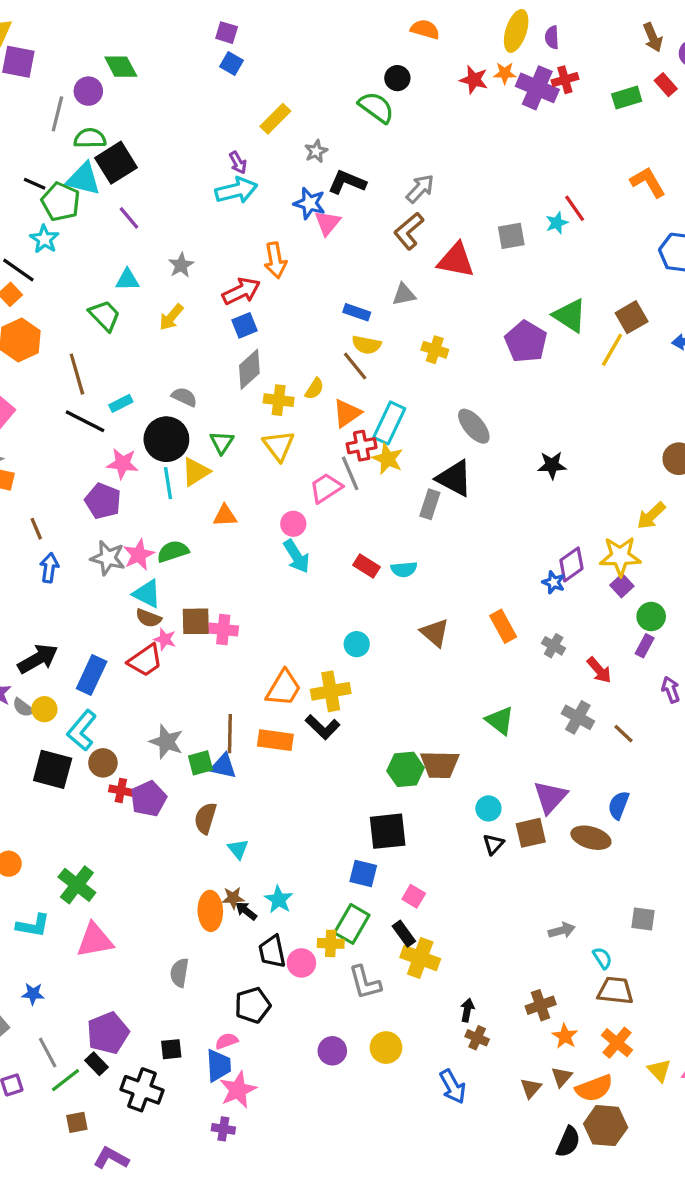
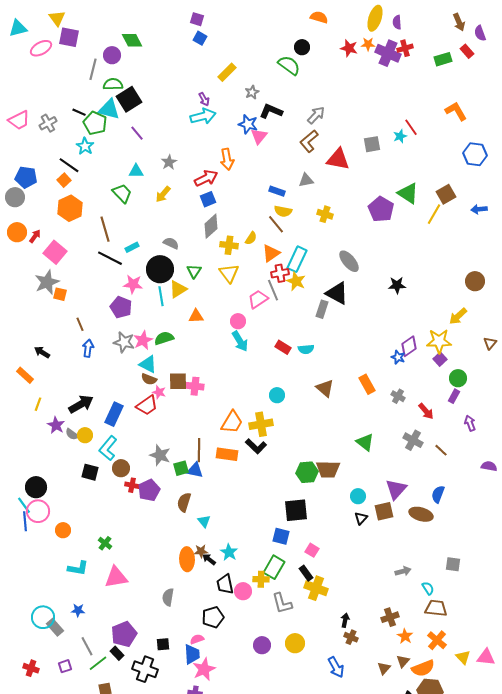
black square: (53, 769) -> (90, 472), size x0.7
green cross: (77, 885) -> (105, 543), size x0.6

